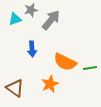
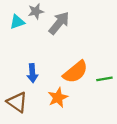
blue arrow: (32, 49) -> (32, 73), moved
orange semicircle: (65, 62) -> (75, 72), turned -65

